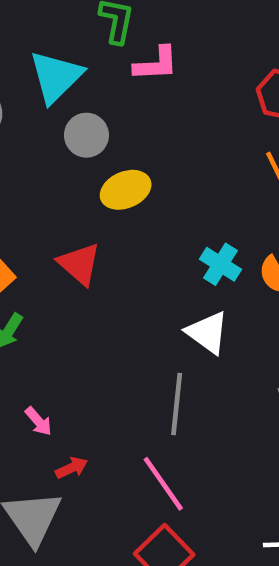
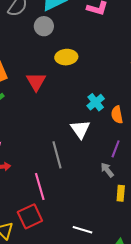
gray circle: (86, 135) -> (44, 26), moved
gray line: (177, 404) -> (57, 155), turned -40

